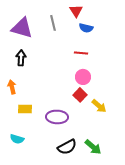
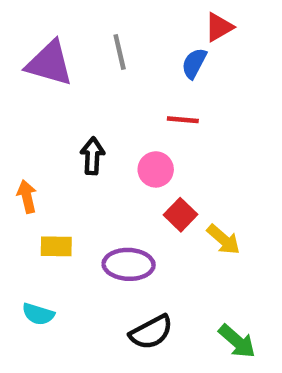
red triangle: (76, 11) -> (219, 27), moved, turned 32
blue semicircle: (86, 28) -> (194, 63), turned 104
black arrow: (21, 58) -> (92, 156), moved
pink circle: (83, 77) -> (156, 169), moved
green arrow: (93, 147) -> (237, 341), moved

